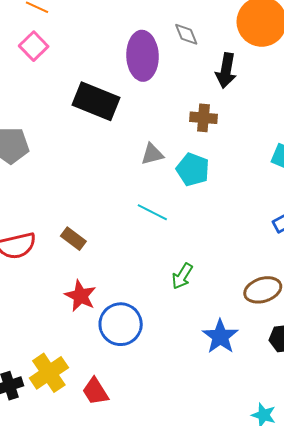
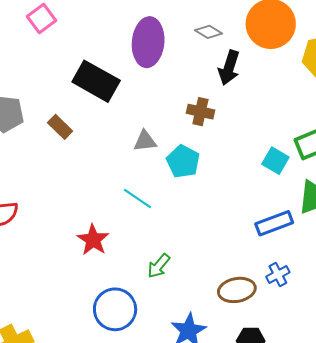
gray diamond: (186, 34) -> (209, 32), moved, turned -44
brown rectangle: (73, 239) -> (60, 127), moved
red star: (80, 296) -> (93, 240), moved
blue circle: (121, 324) -> (115, 309), moved

